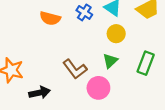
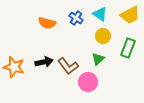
green rectangle: (146, 63) -> (128, 48), moved
black arrow: (40, 93) -> (44, 62), moved

